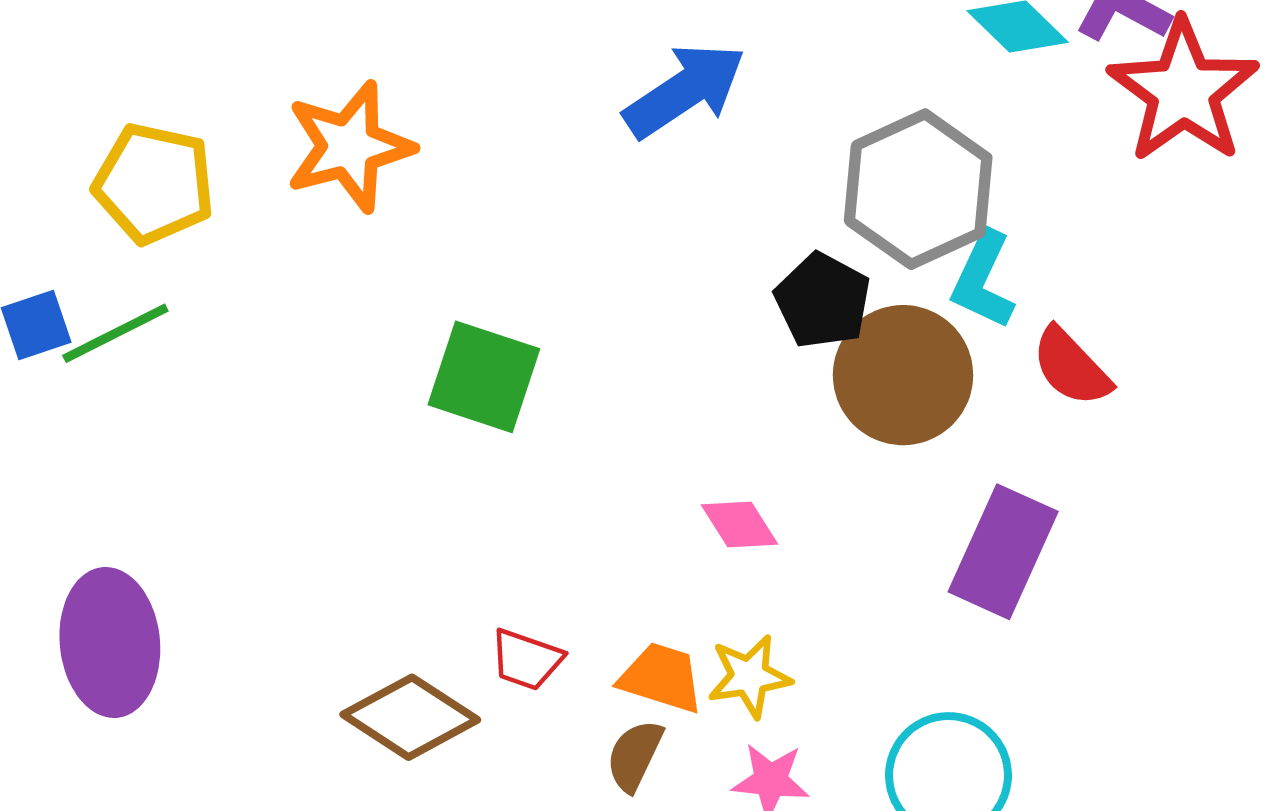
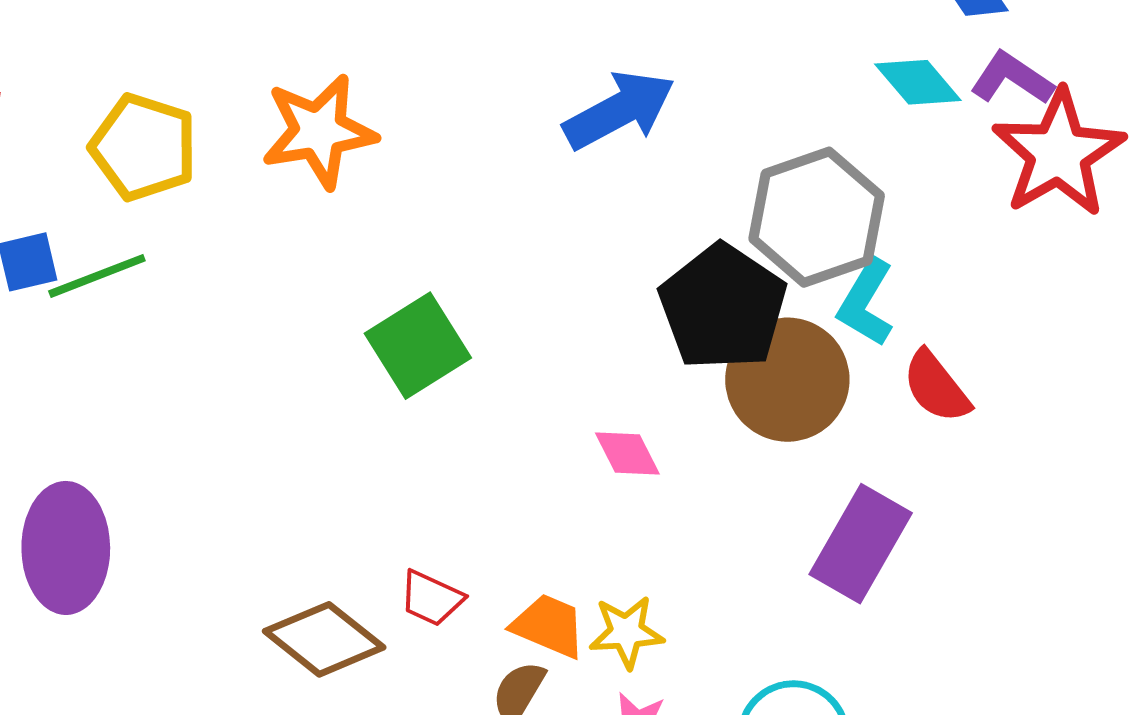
black pentagon: (823, 301) -> (723, 307), size x1.5
green square: (484, 377) -> (418, 346), turned 34
pink diamond: (739, 525) -> (627, 454), moved

